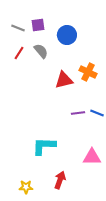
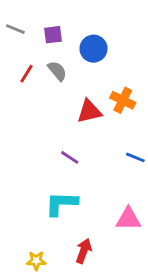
gray line: (18, 28) -> (15, 29), moved
purple line: (78, 113) -> (70, 157), moved, turned 40

